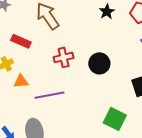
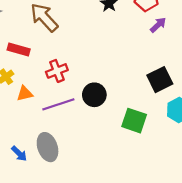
red cross: (64, 57) -> (57, 71), moved
black circle: (99, 63) -> (94, 95), moved

